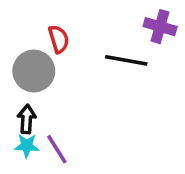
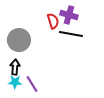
purple cross: (160, 27) -> (69, 15), moved
red semicircle: (59, 39) -> (53, 21), moved

